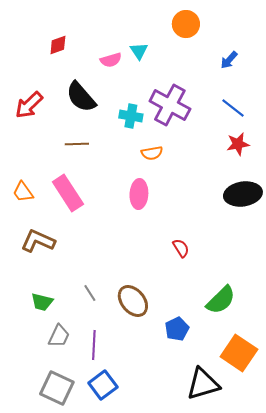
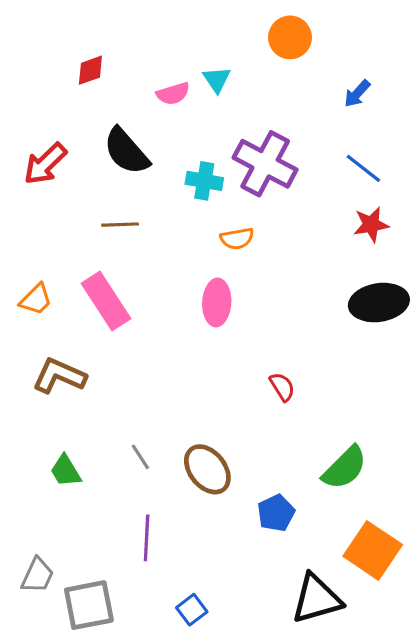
orange trapezoid: (23, 192) -> (36, 299), turned -100
green trapezoid: (42, 302) -> (65, 471), turned 45
gray trapezoid: (59, 336) -> (37, 575), moved
blue square: (103, 385) -> (192, 610), moved, size x0.7
gray square: (57, 388) -> (89, 605), turned -36

